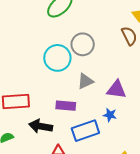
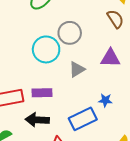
purple triangle: (117, 90) -> (110, 58), moved
purple rectangle: (66, 106) -> (42, 93), moved

